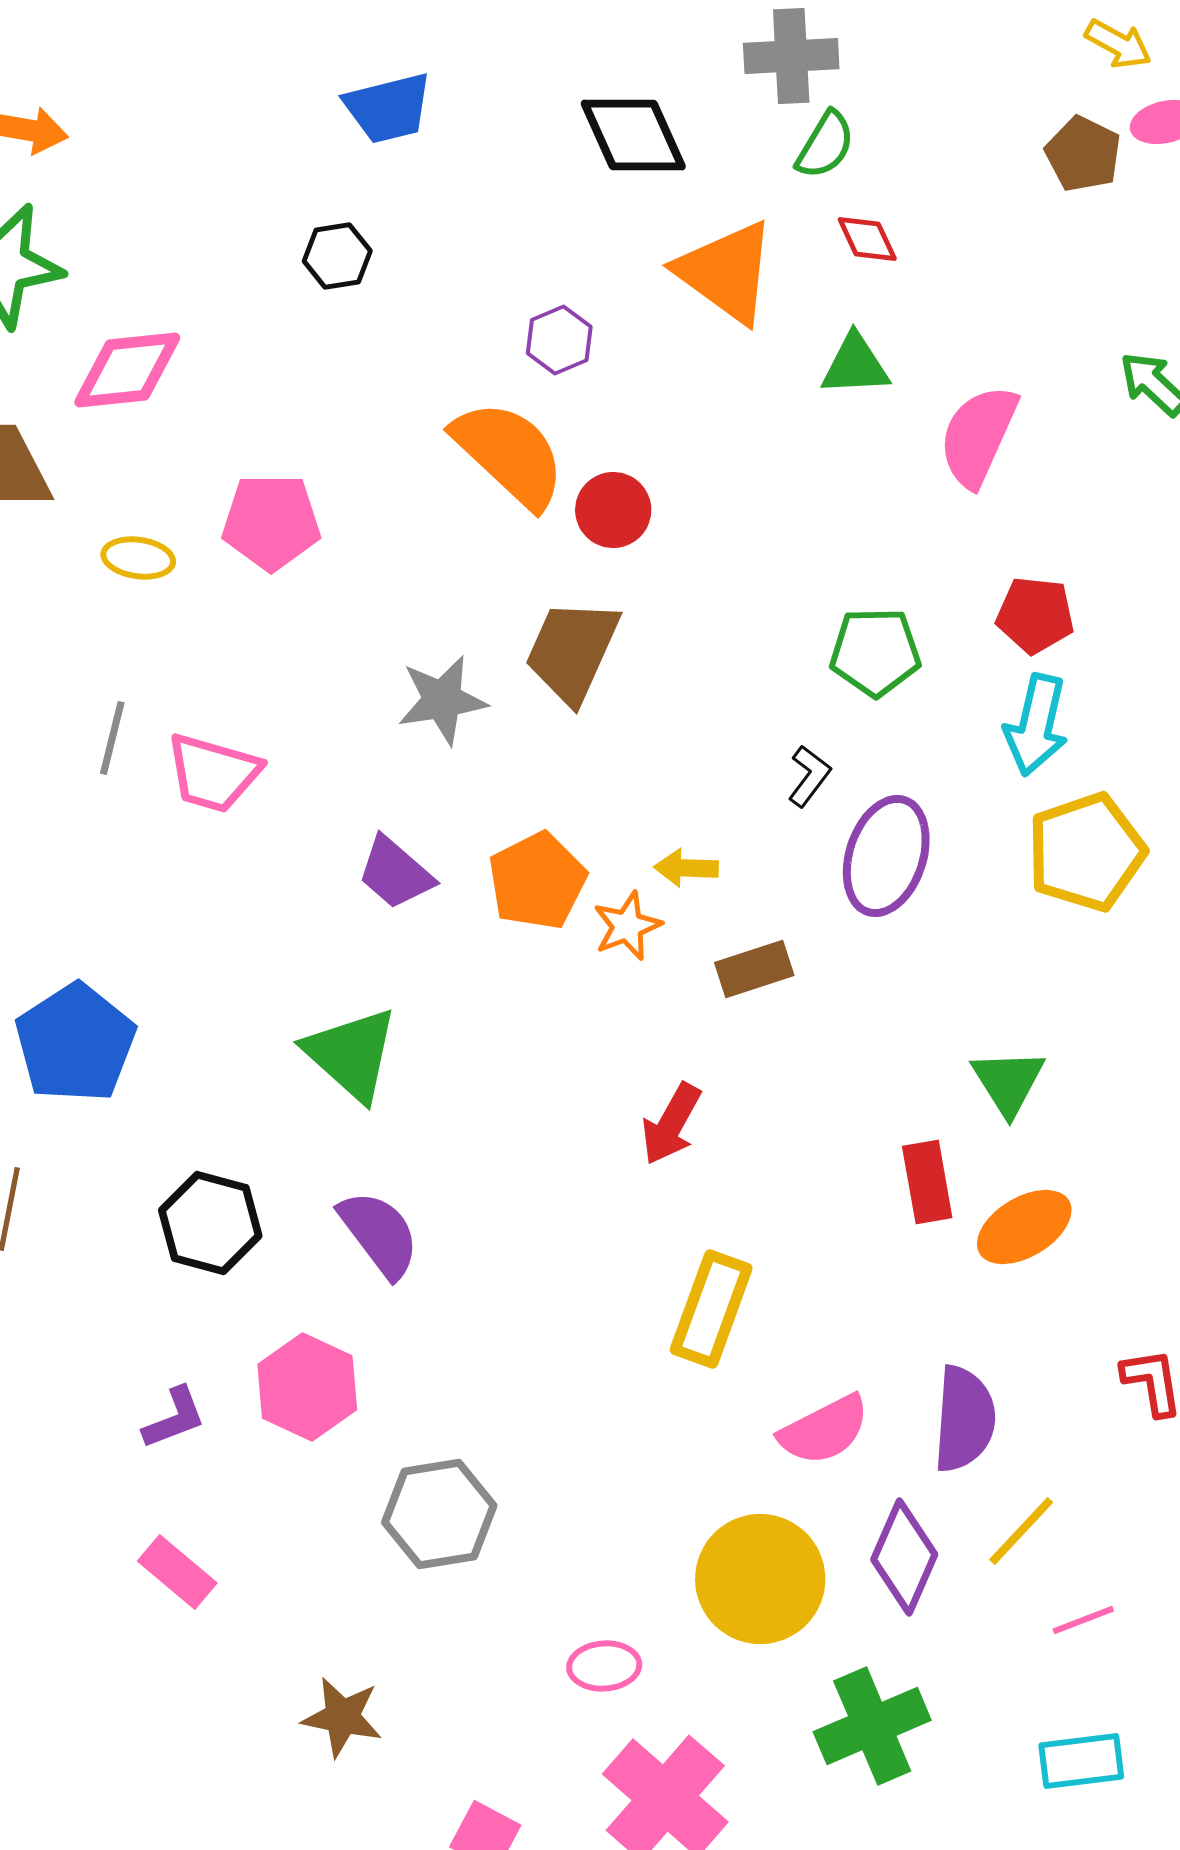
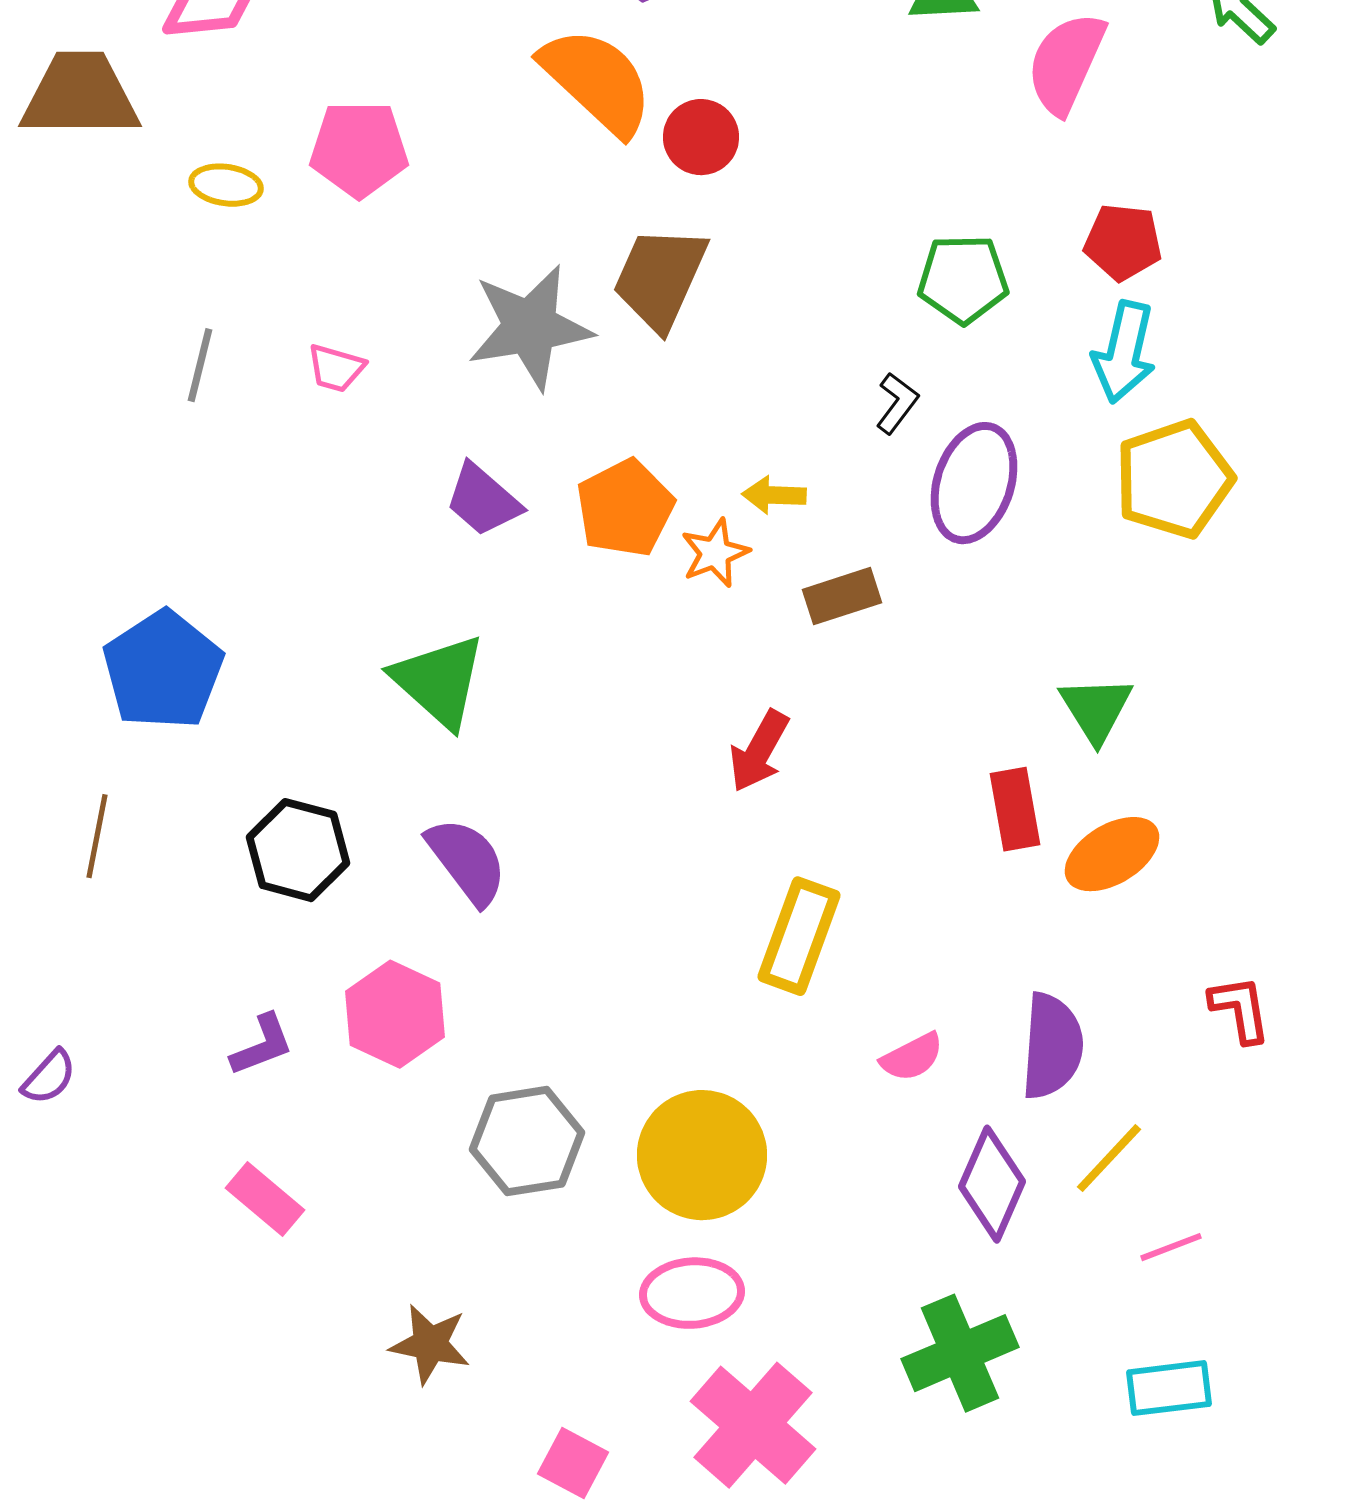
gray star: (442, 700) -> (530, 327), size x1.4
pink trapezoid: (213, 773) -> (336, 368), moved, size x0.6
pink semicircle: (824, 1430) -> (912, 1057), size x0.7
yellow circle: (760, 1579) -> (702, 1155), moved
pink ellipse: (604, 1666) -> (692, 1293), size x1.4

